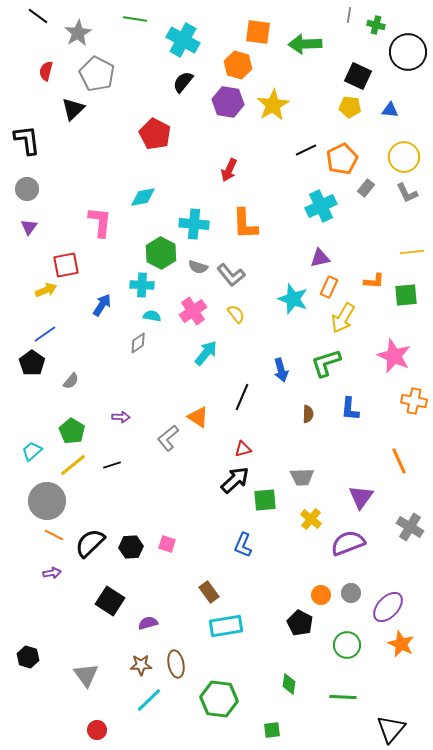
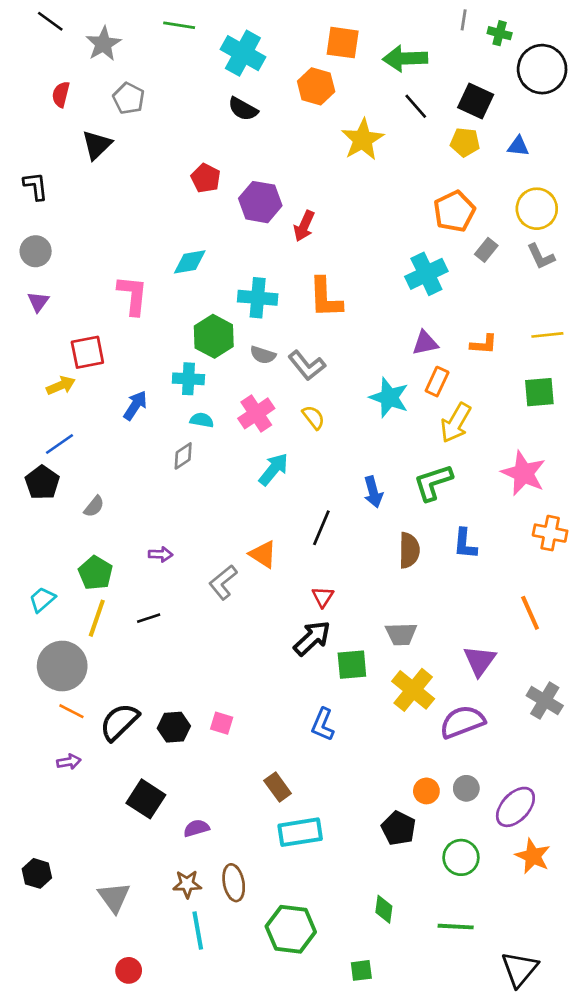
gray pentagon: (97, 74) -> (129, 98), size x0.7
black semicircle: (183, 82) -> (243, 109), turned -100
purple hexagon: (228, 102) -> (260, 202), moved
red pentagon: (155, 134) -> (206, 178), size x0.7
black L-shape: (27, 140) -> (36, 186), size x0.7
black line: (306, 150) -> (416, 106), moved, turned 75
orange L-shape: (374, 281) -> (484, 344), moved
brown semicircle: (308, 414) -> (409, 550), size x1.5
red triangle: (243, 449) -> (323, 597), turned -42
yellow line: (73, 465) -> (97, 618), turned -32
yellow cross: (311, 519) -> (413, 690), size x1.5
cyan line: (149, 700) -> (198, 931), turned -56

